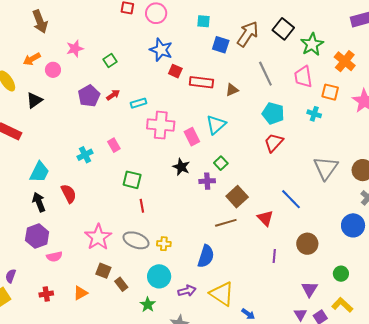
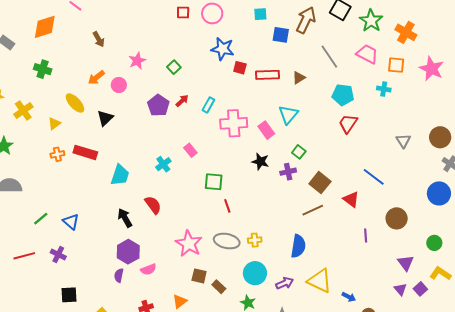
brown arrow: (40, 22) -> (99, 39), size x0.7
pink trapezoid: (303, 77) -> (367, 54), turned 135
cyan rectangle: (138, 103) -> (208, 105), turned -35
gray triangle: (326, 168) -> (403, 141), size x0.6
cyan trapezoid: (39, 172) -> (120, 175), moved
purple semicircle: (11, 276) -> (119, 275), moved

